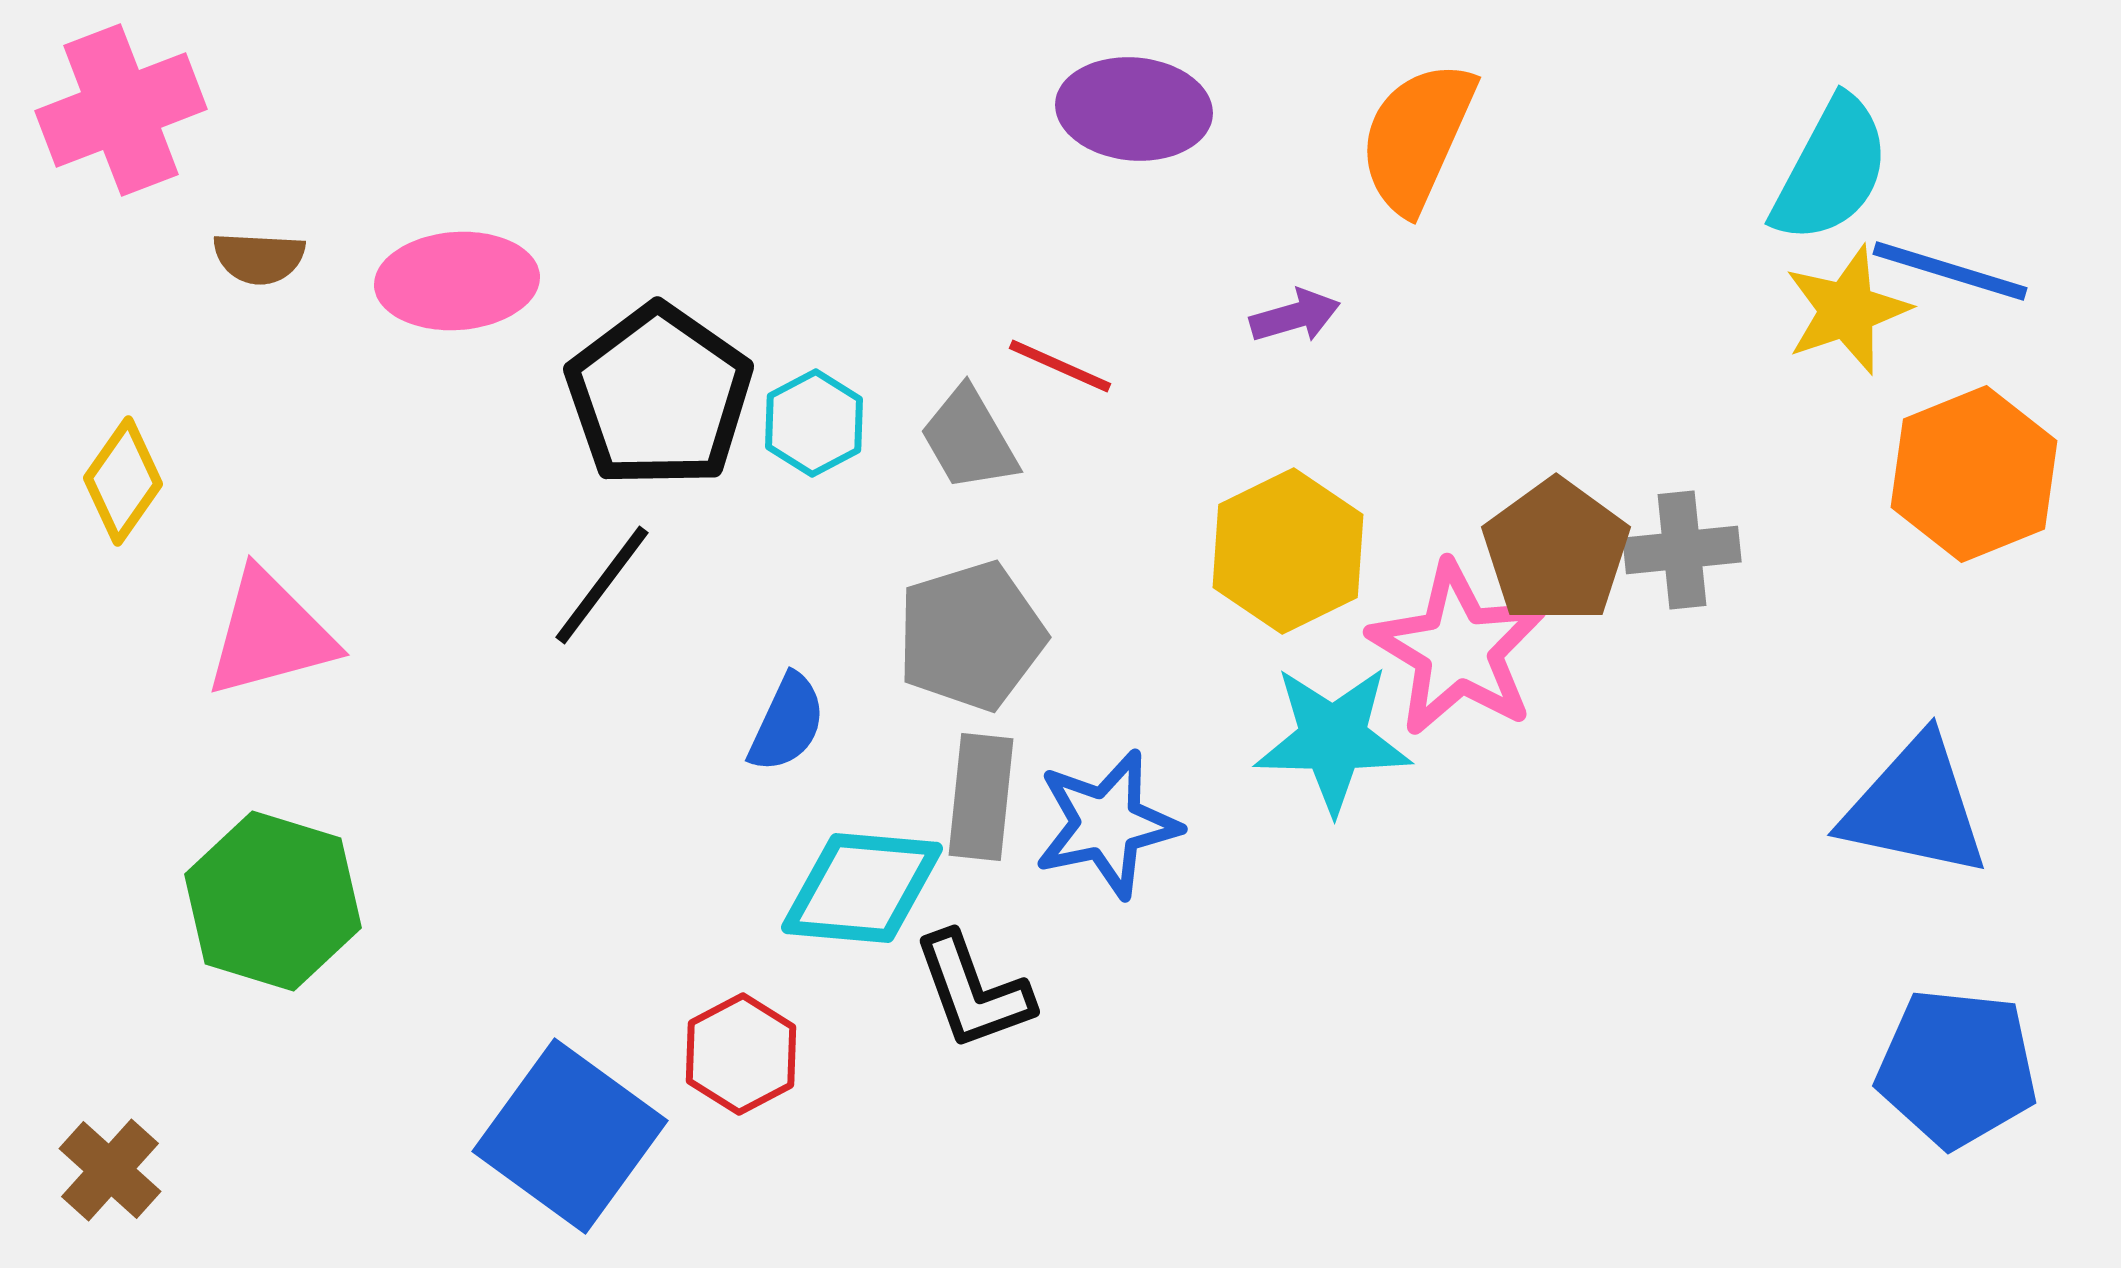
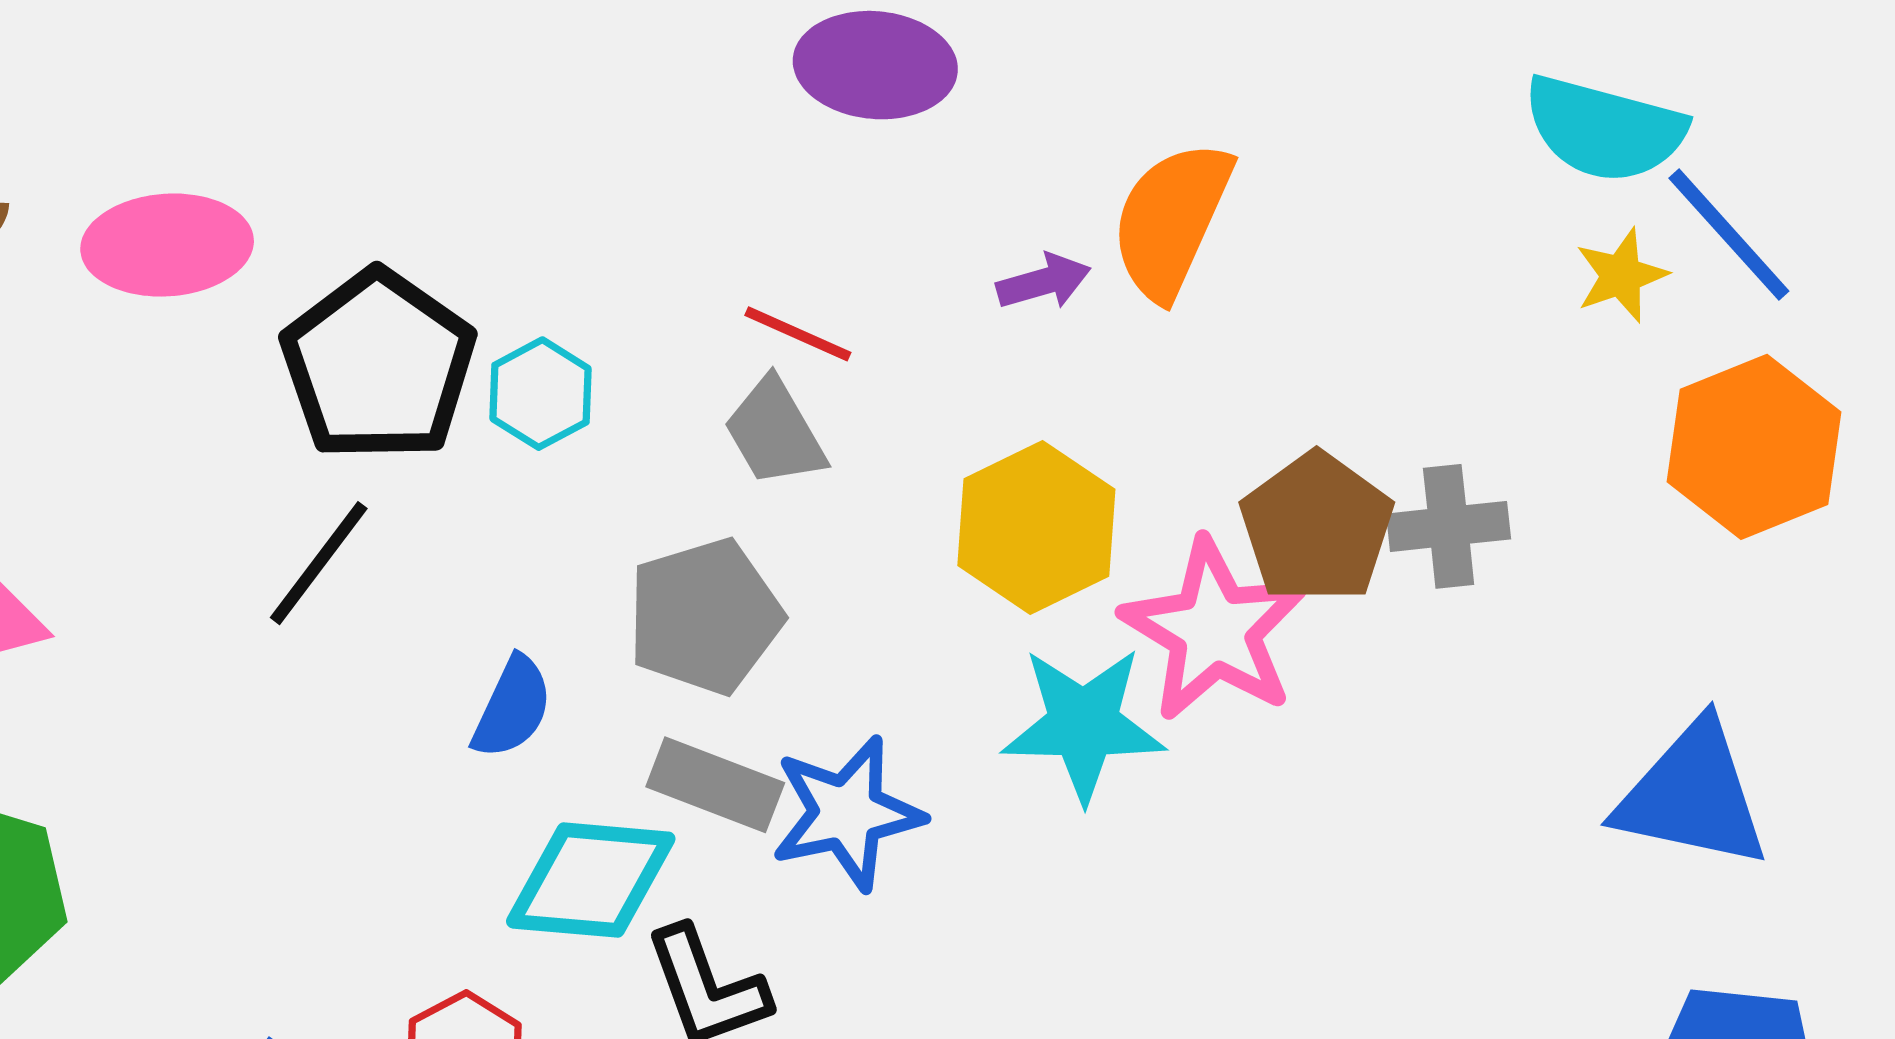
orange semicircle: (1417, 137) -> (1171, 220), moved
cyan semicircle: (1831, 170) -> (1604, 129), turned 77
blue line: (1950, 271) -> (1729, 235), turned 31
yellow star: (1847, 310) -> (1621, 275), size x0.7
gray trapezoid: (969, 439) -> (775, 432), moved
gray rectangle: (981, 797) -> (715, 785), turned -75

